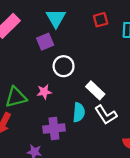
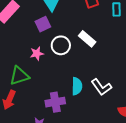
white rectangle: (95, 90) -> (87, 39), moved
pink star: (44, 92) -> (37, 54), moved

